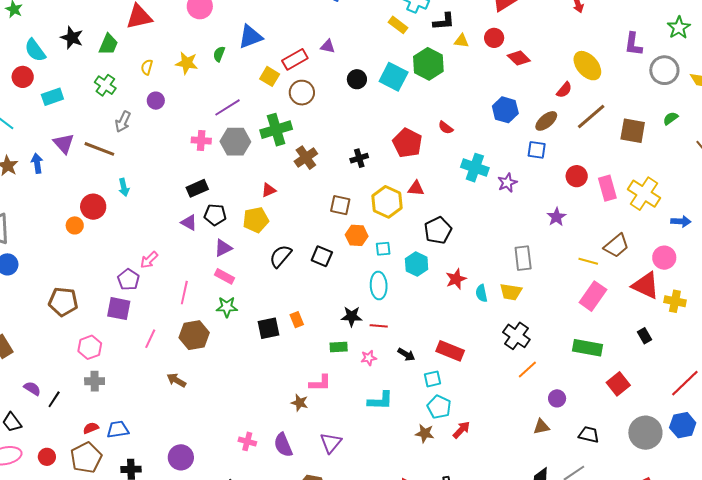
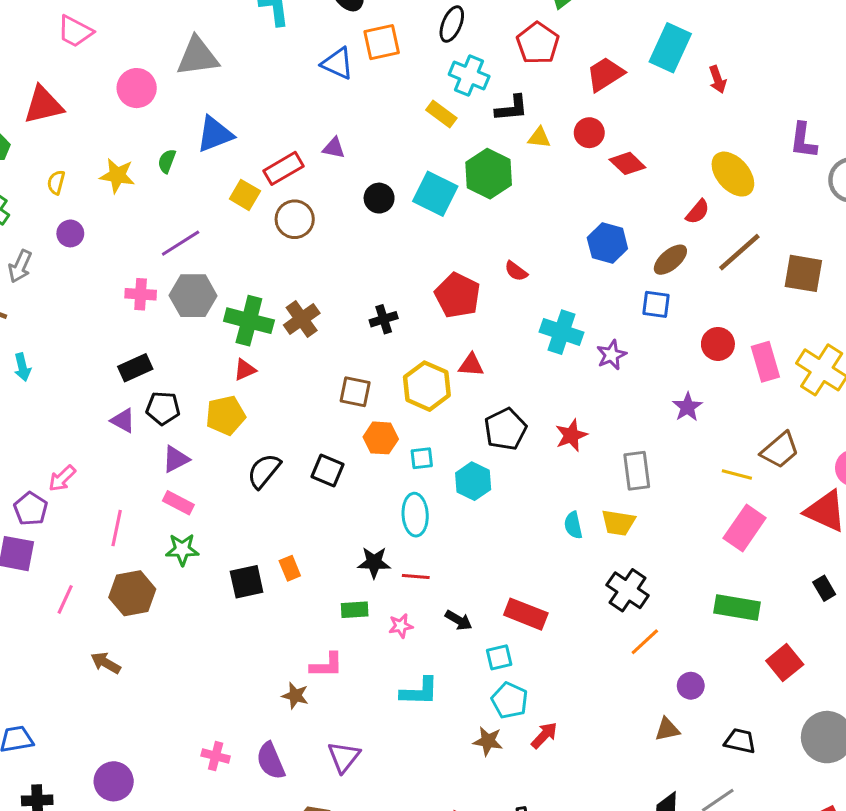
green cross: (276, 130) -> (249, 321), moved, turned 32
red star: (456, 279) -> (571, 435), moved

